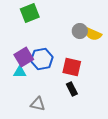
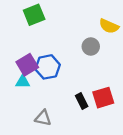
gray circle: (80, 31) -> (91, 47), moved
yellow semicircle: (93, 34) -> (109, 26), moved
red square: (72, 67) -> (103, 98), moved, turned -30

